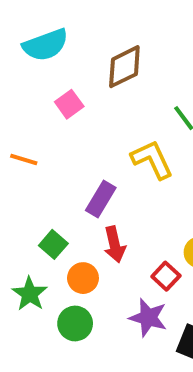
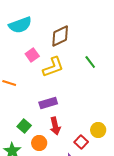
yellow L-shape: (152, 160) -> (53, 67), moved, turned 95
purple rectangle: (101, 199) -> (48, 103), turned 42

